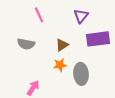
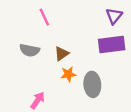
purple triangle: (81, 16) -> (114, 16), moved
brown triangle: (62, 45) -> (62, 54), moved

